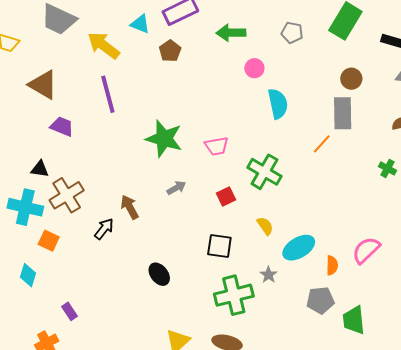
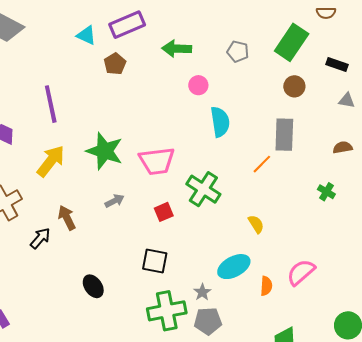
yellow arrow: (104, 45) -> (51, 161), moved, turned 88
brown circle: (351, 79) -> (294, 86), moved
pink trapezoid: (217, 146) -> (157, 161), size x1.5
yellow semicircle: (265, 226) -> (256, 224), moved
gray pentagon: (320, 300) -> (208, 321), moved

